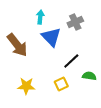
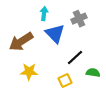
brown arrow: (17, 45) -> (21, 42), turned 95
yellow star: (26, 86) -> (29, 72), moved

